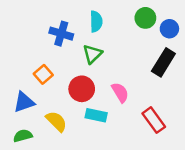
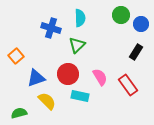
black rectangle: (163, 62) -> (136, 52), size x0.7
orange square: (43, 74) -> (16, 56), moved
blue triangle: (24, 102) -> (36, 78), moved
red rectangle: (154, 120) -> (128, 85), moved

